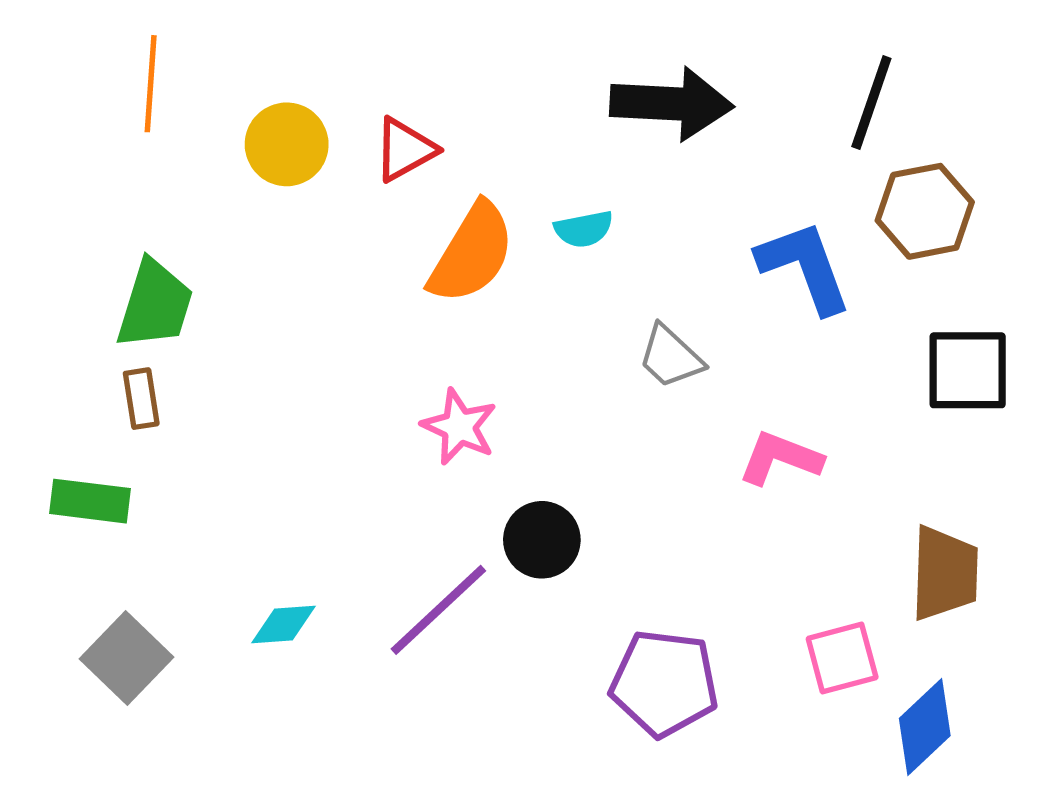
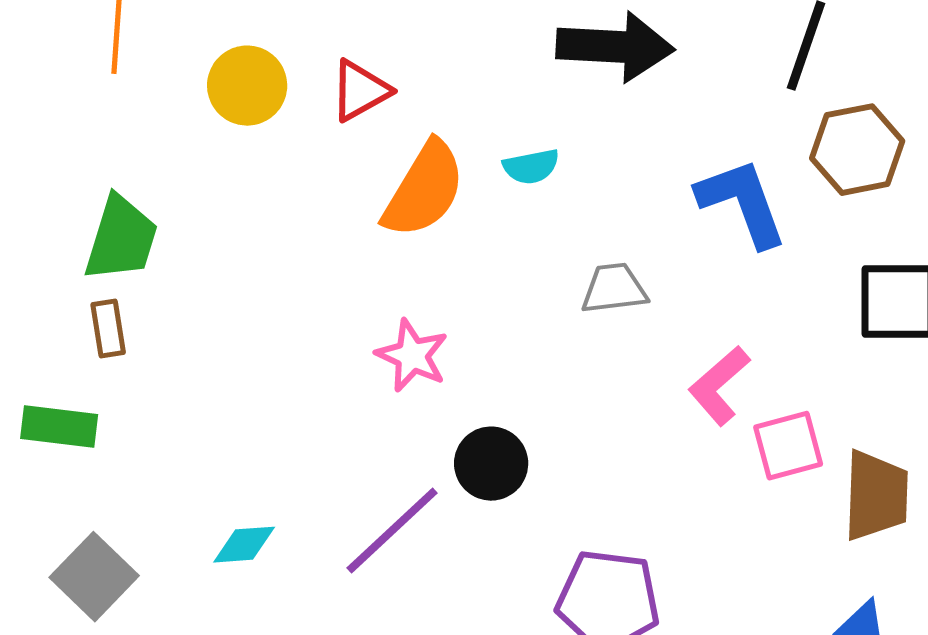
gray trapezoid: (671, 357) -> (614, 289), turned 130
pink L-shape: (780, 458) -> (719, 386), turned -62
pink square: (842, 658) -> (788, 446), moved

